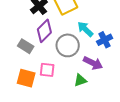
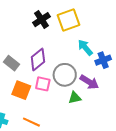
purple diamond: (44, 31) -> (38, 59), moved
gray circle: (68, 45) -> (65, 75), moved
gray rectangle: (26, 46) -> (12, 63), moved

